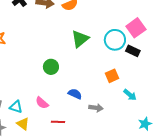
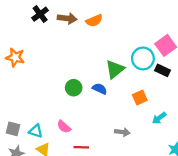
green triangle: (80, 39) -> (115, 69), moved
blue semicircle: (75, 94) -> (100, 89), moved
cyan arrow: (130, 95) -> (159, 118), turned 104

